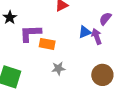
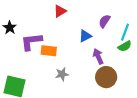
purple arrow: (97, 37) -> (98, 56), moved

